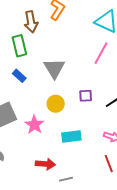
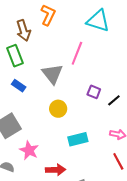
pink line: (101, 53) -> (77, 53), moved
purple square: (86, 96) -> (94, 92), moved, turned 32
pink star: (34, 125) -> (29, 150), moved

